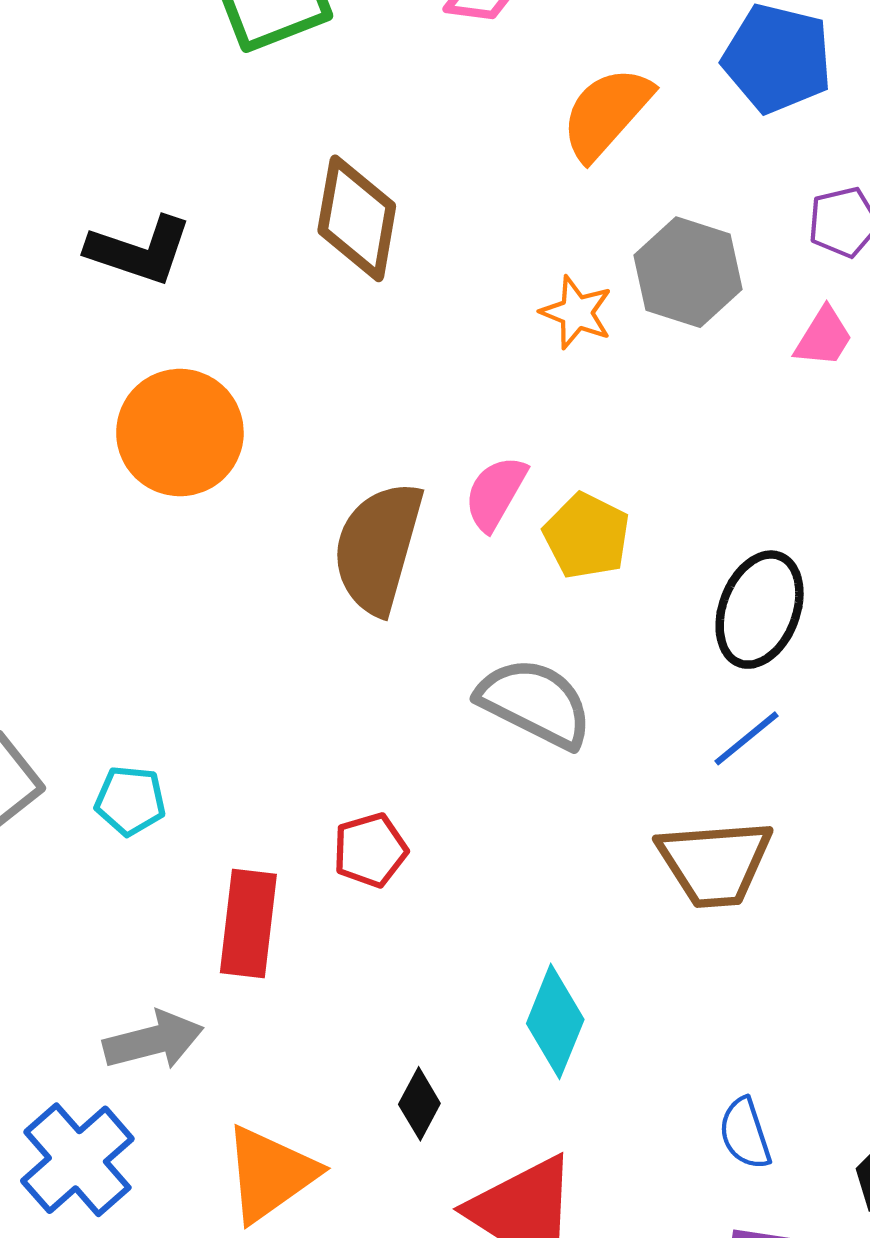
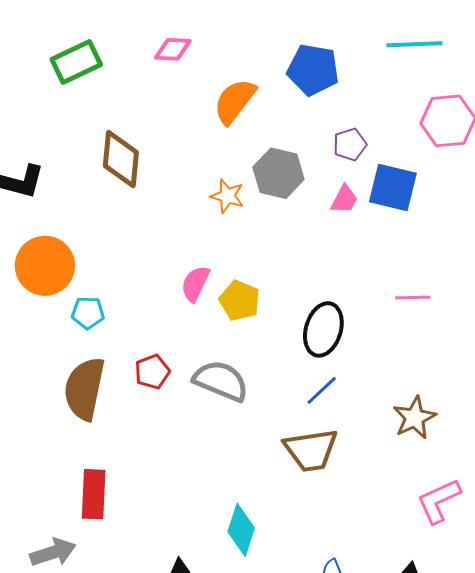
brown semicircle: (378, 548) -> (84, 389), moved
cyan pentagon: (130, 801) -> (88, 313), moved
red pentagon: (370, 850) -> (152, 372), moved

